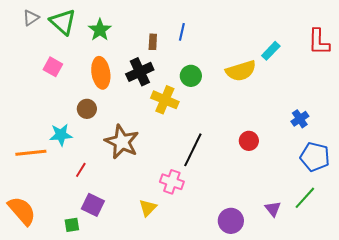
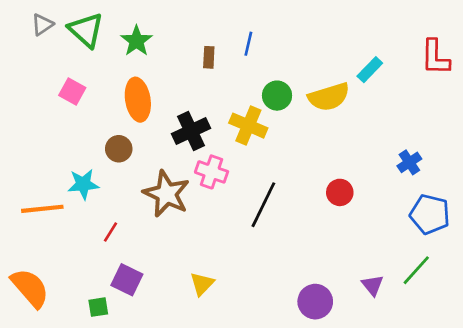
black cross: (140, 72) -> (191, 131), moved
green circle: (191, 76) -> (277, 96), moved
yellow cross: (165, 100) -> (248, 126), moved
pink cross: (172, 182) -> (212, 172), moved

